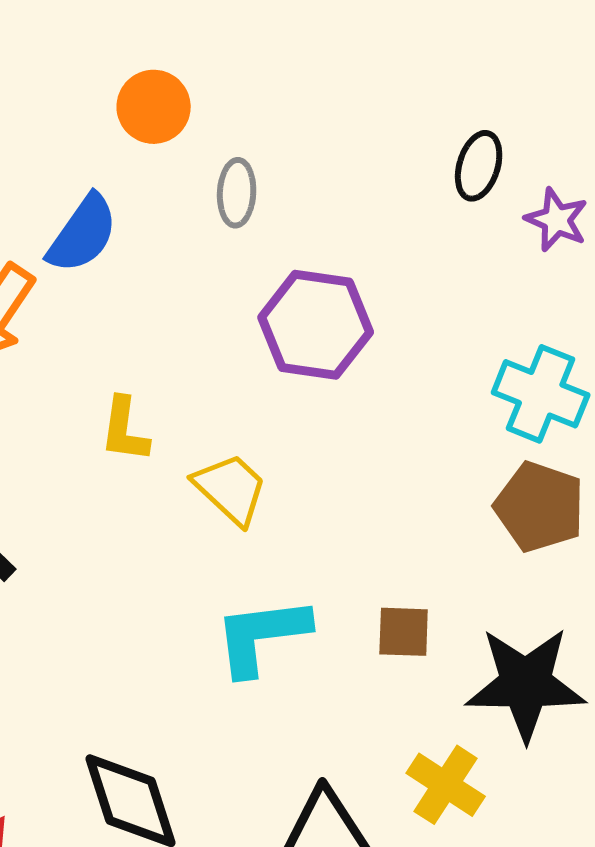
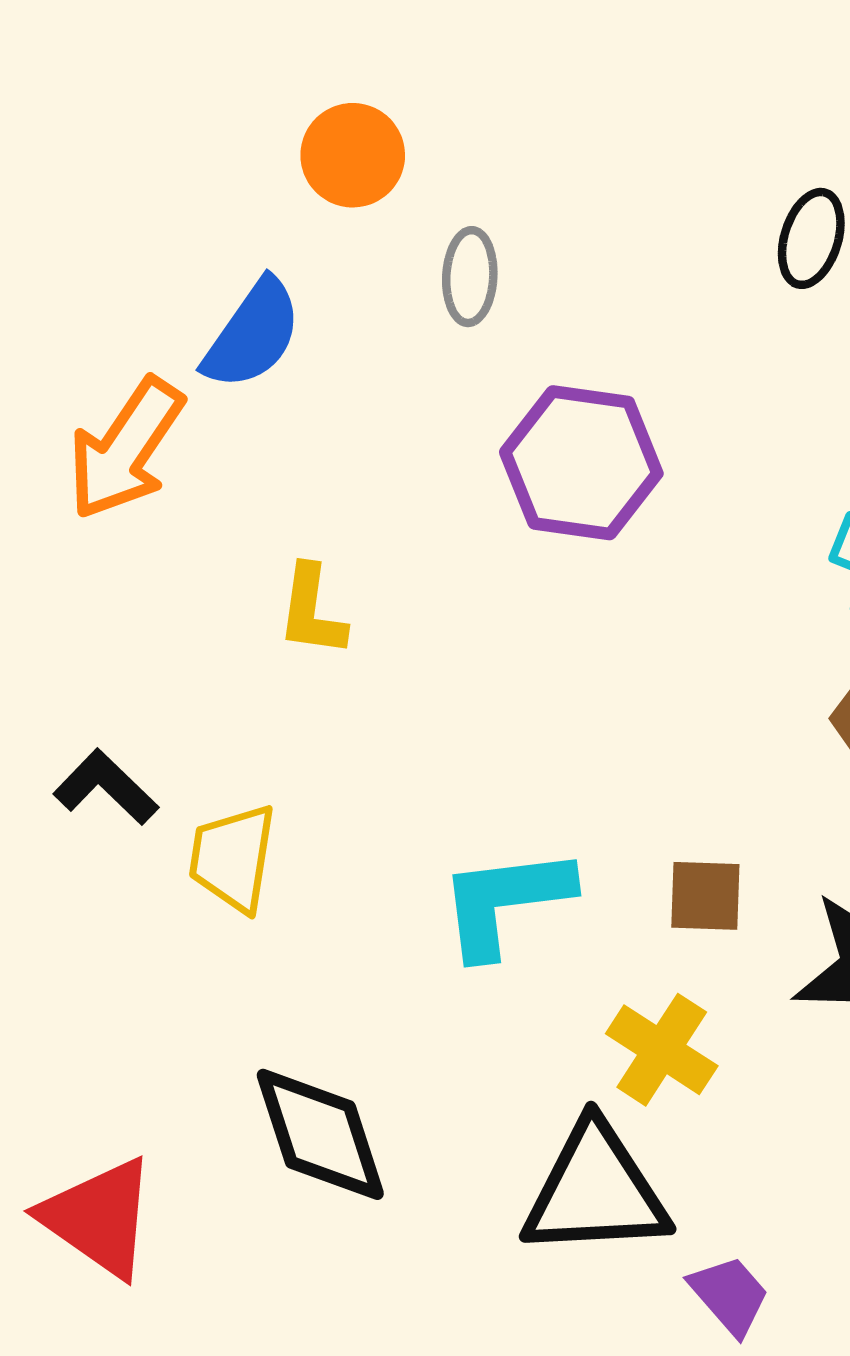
yellow trapezoid: (231, 489) -> (233, 858), moved, turned -124
yellow cross: (446, 785) -> (662, 1050), moved

